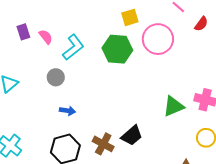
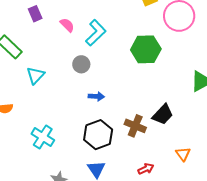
purple rectangle: (23, 32) -> (35, 14), moved
green hexagon: (117, 49) -> (146, 49), moved

